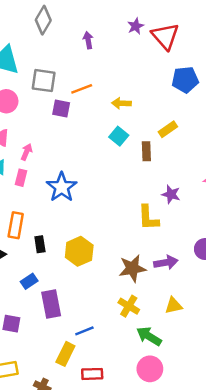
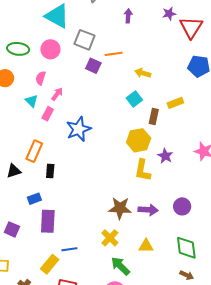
yellow hexagon: (79, 251) -> (139, 140), moved

